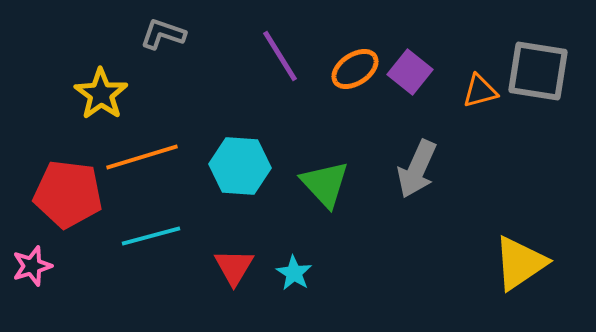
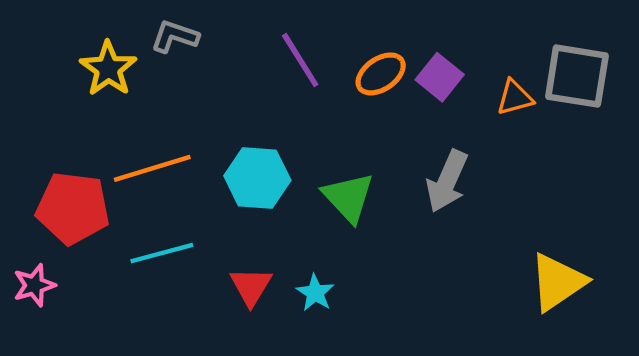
yellow star: (101, 94) -> (108, 69), moved

